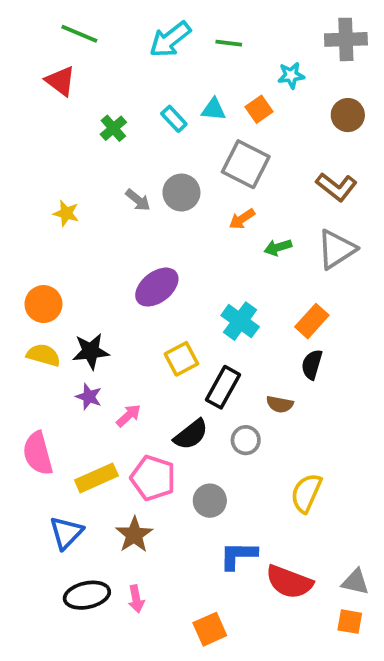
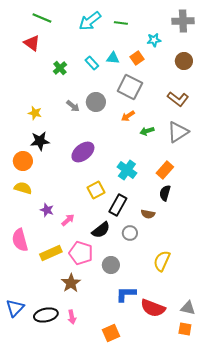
black star: (91, 351) -> (40, 141), moved
blue triangle: (66, 533) -> (15, 308), moved

